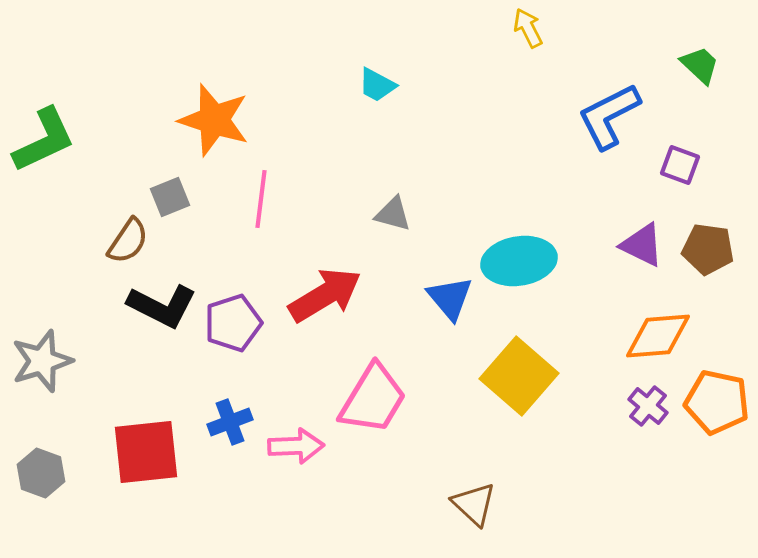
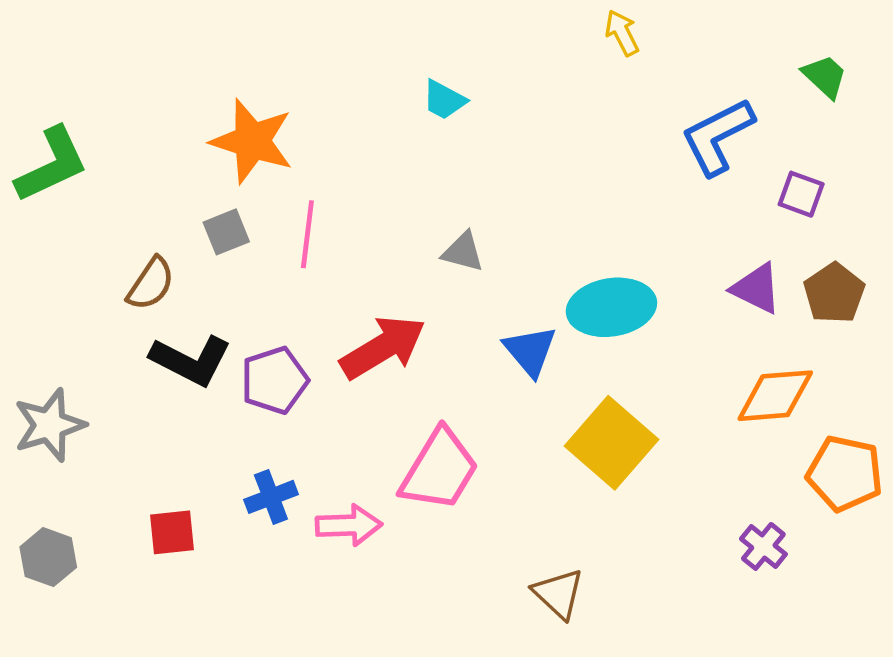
gray square: (170, 197) -> (226, 232), moved
brown pentagon: (708, 249) -> (834, 293), turned 30
purple cross: (648, 406) -> (763, 546), moved
red square: (146, 452) -> (172, 532), size x0.6

